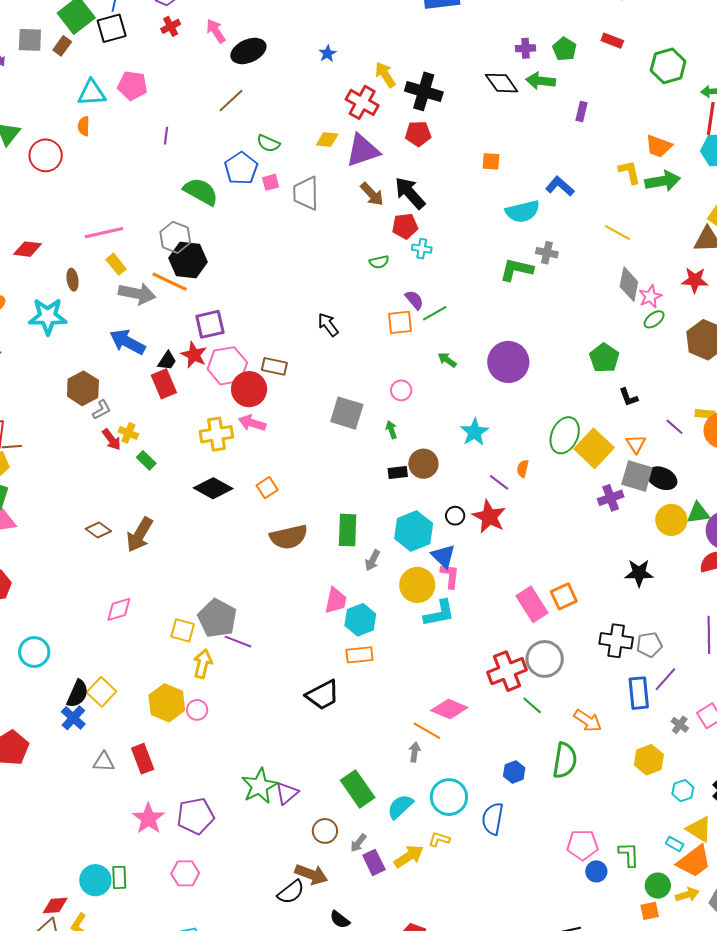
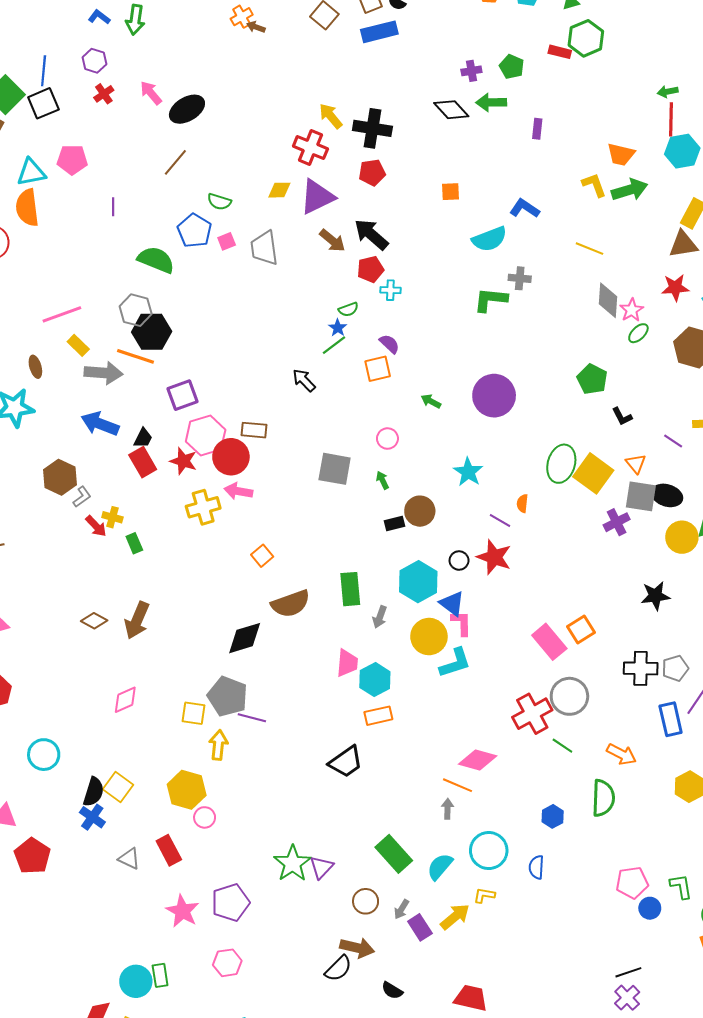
blue star: (328, 53) -> (338, 328), moved
green hexagon: (668, 66) -> (586, 38), moved
orange semicircle: (84, 126) -> (27, 208), size x1.8
green line: (435, 313) -> (334, 345), moved
red star: (194, 355) -> (183, 461), moved
green rectangle: (146, 460) -> (134, 543), turned 30
black diamond: (213, 488) -> (245, 638), moved, turned -39
pink circle: (197, 710) -> (205, 817), moved
gray triangle: (104, 762) -> (129, 859), turned 30
blue semicircle: (493, 819) -> (536, 867), size x0.7

